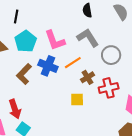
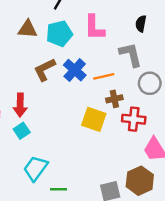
pink L-shape: (55, 40) -> (94, 28), moved
yellow square: (77, 99) -> (94, 119), size x1.5

